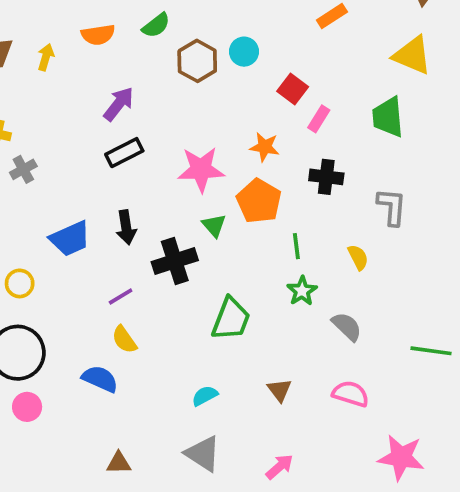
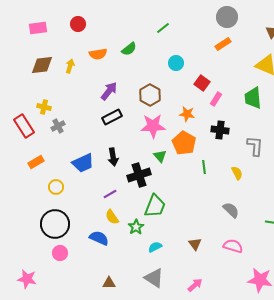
brown hexagon: (197, 61) -> (150, 95), moved
green star: (302, 291) -> (136, 227), moved
green trapezoid: (231, 319) -> (155, 206), moved

